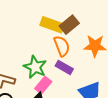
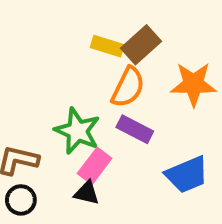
yellow rectangle: (52, 25) -> (107, 46), size x0.7
orange semicircle: (62, 46) -> (128, 87), turned 50

